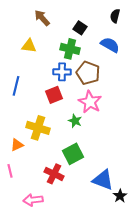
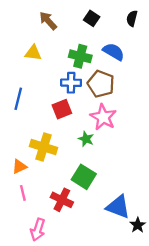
black square: (80, 28) -> (92, 18), moved
blue semicircle: (110, 45) -> (114, 52), moved
green square: (73, 154) -> (84, 177), turned -30
pink line: (10, 171) -> (23, 193), moved
pink arrow: (33, 200) -> (38, 230), turned -66

